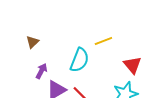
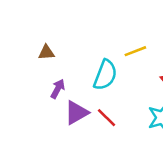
brown triangle: (32, 42) -> (46, 52), turned 40

